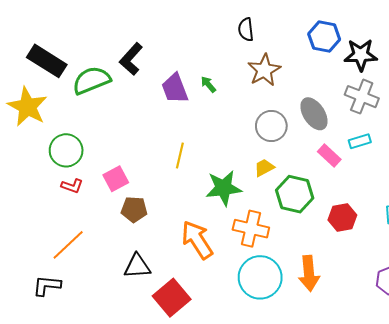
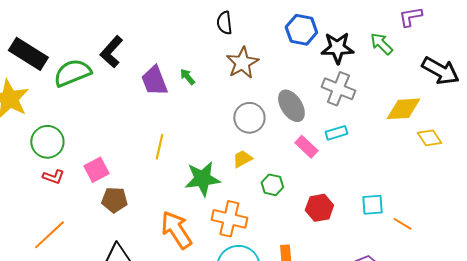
green hexagon: (295, 194) -> (272, 185), size x0.6

